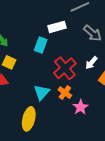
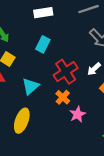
white rectangle: (57, 27) -> (43, 13), moved
cyan triangle: (42, 92) -> (30, 86), moved

